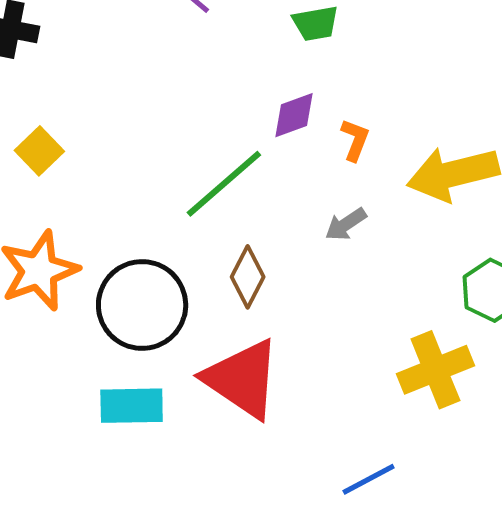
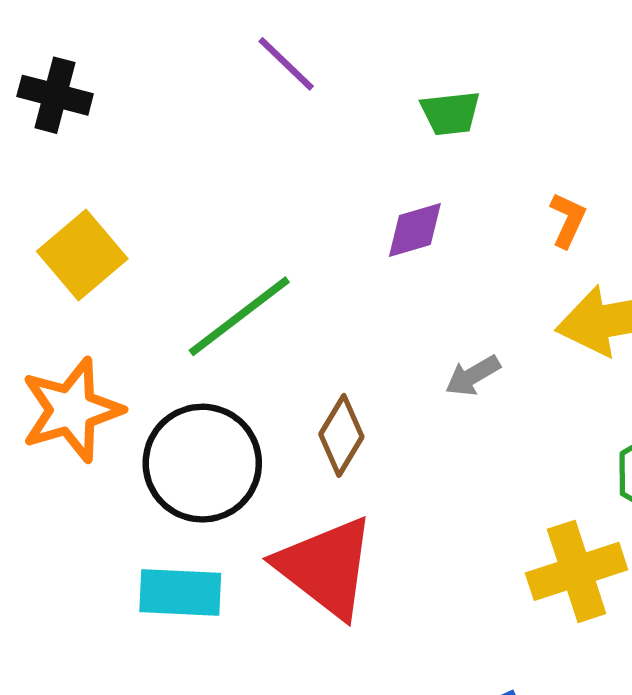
orange L-shape: (355, 140) -> (568, 220), moved
yellow square: (39, 151) -> (82, 255), size x1.4
green line: (224, 184) -> (239, 316), moved

